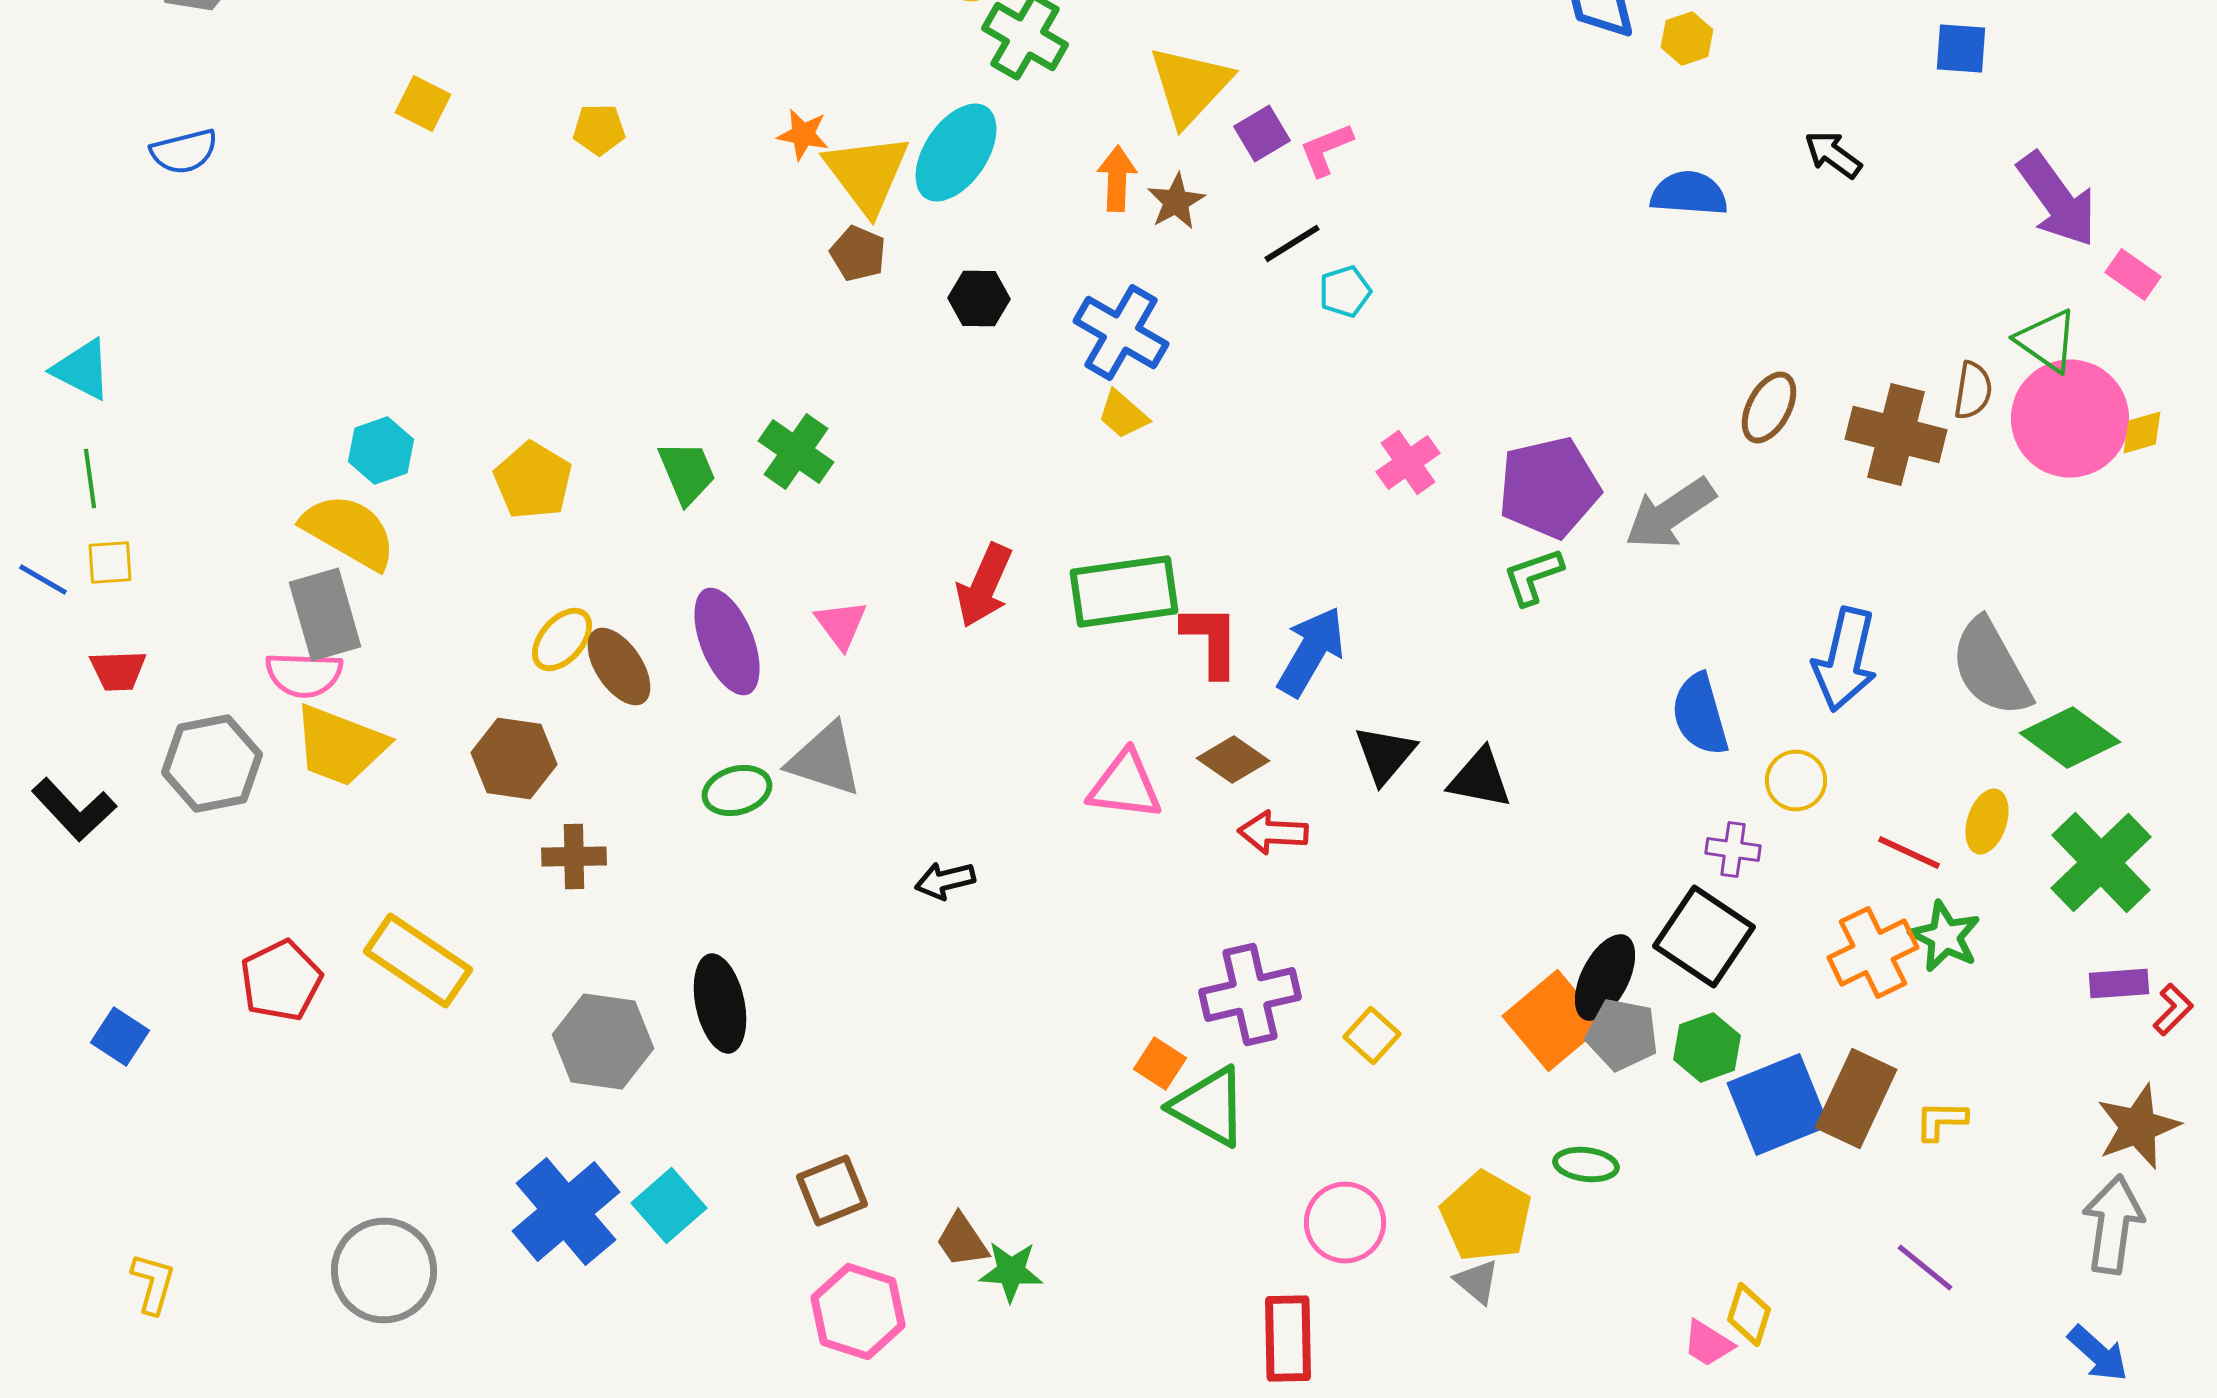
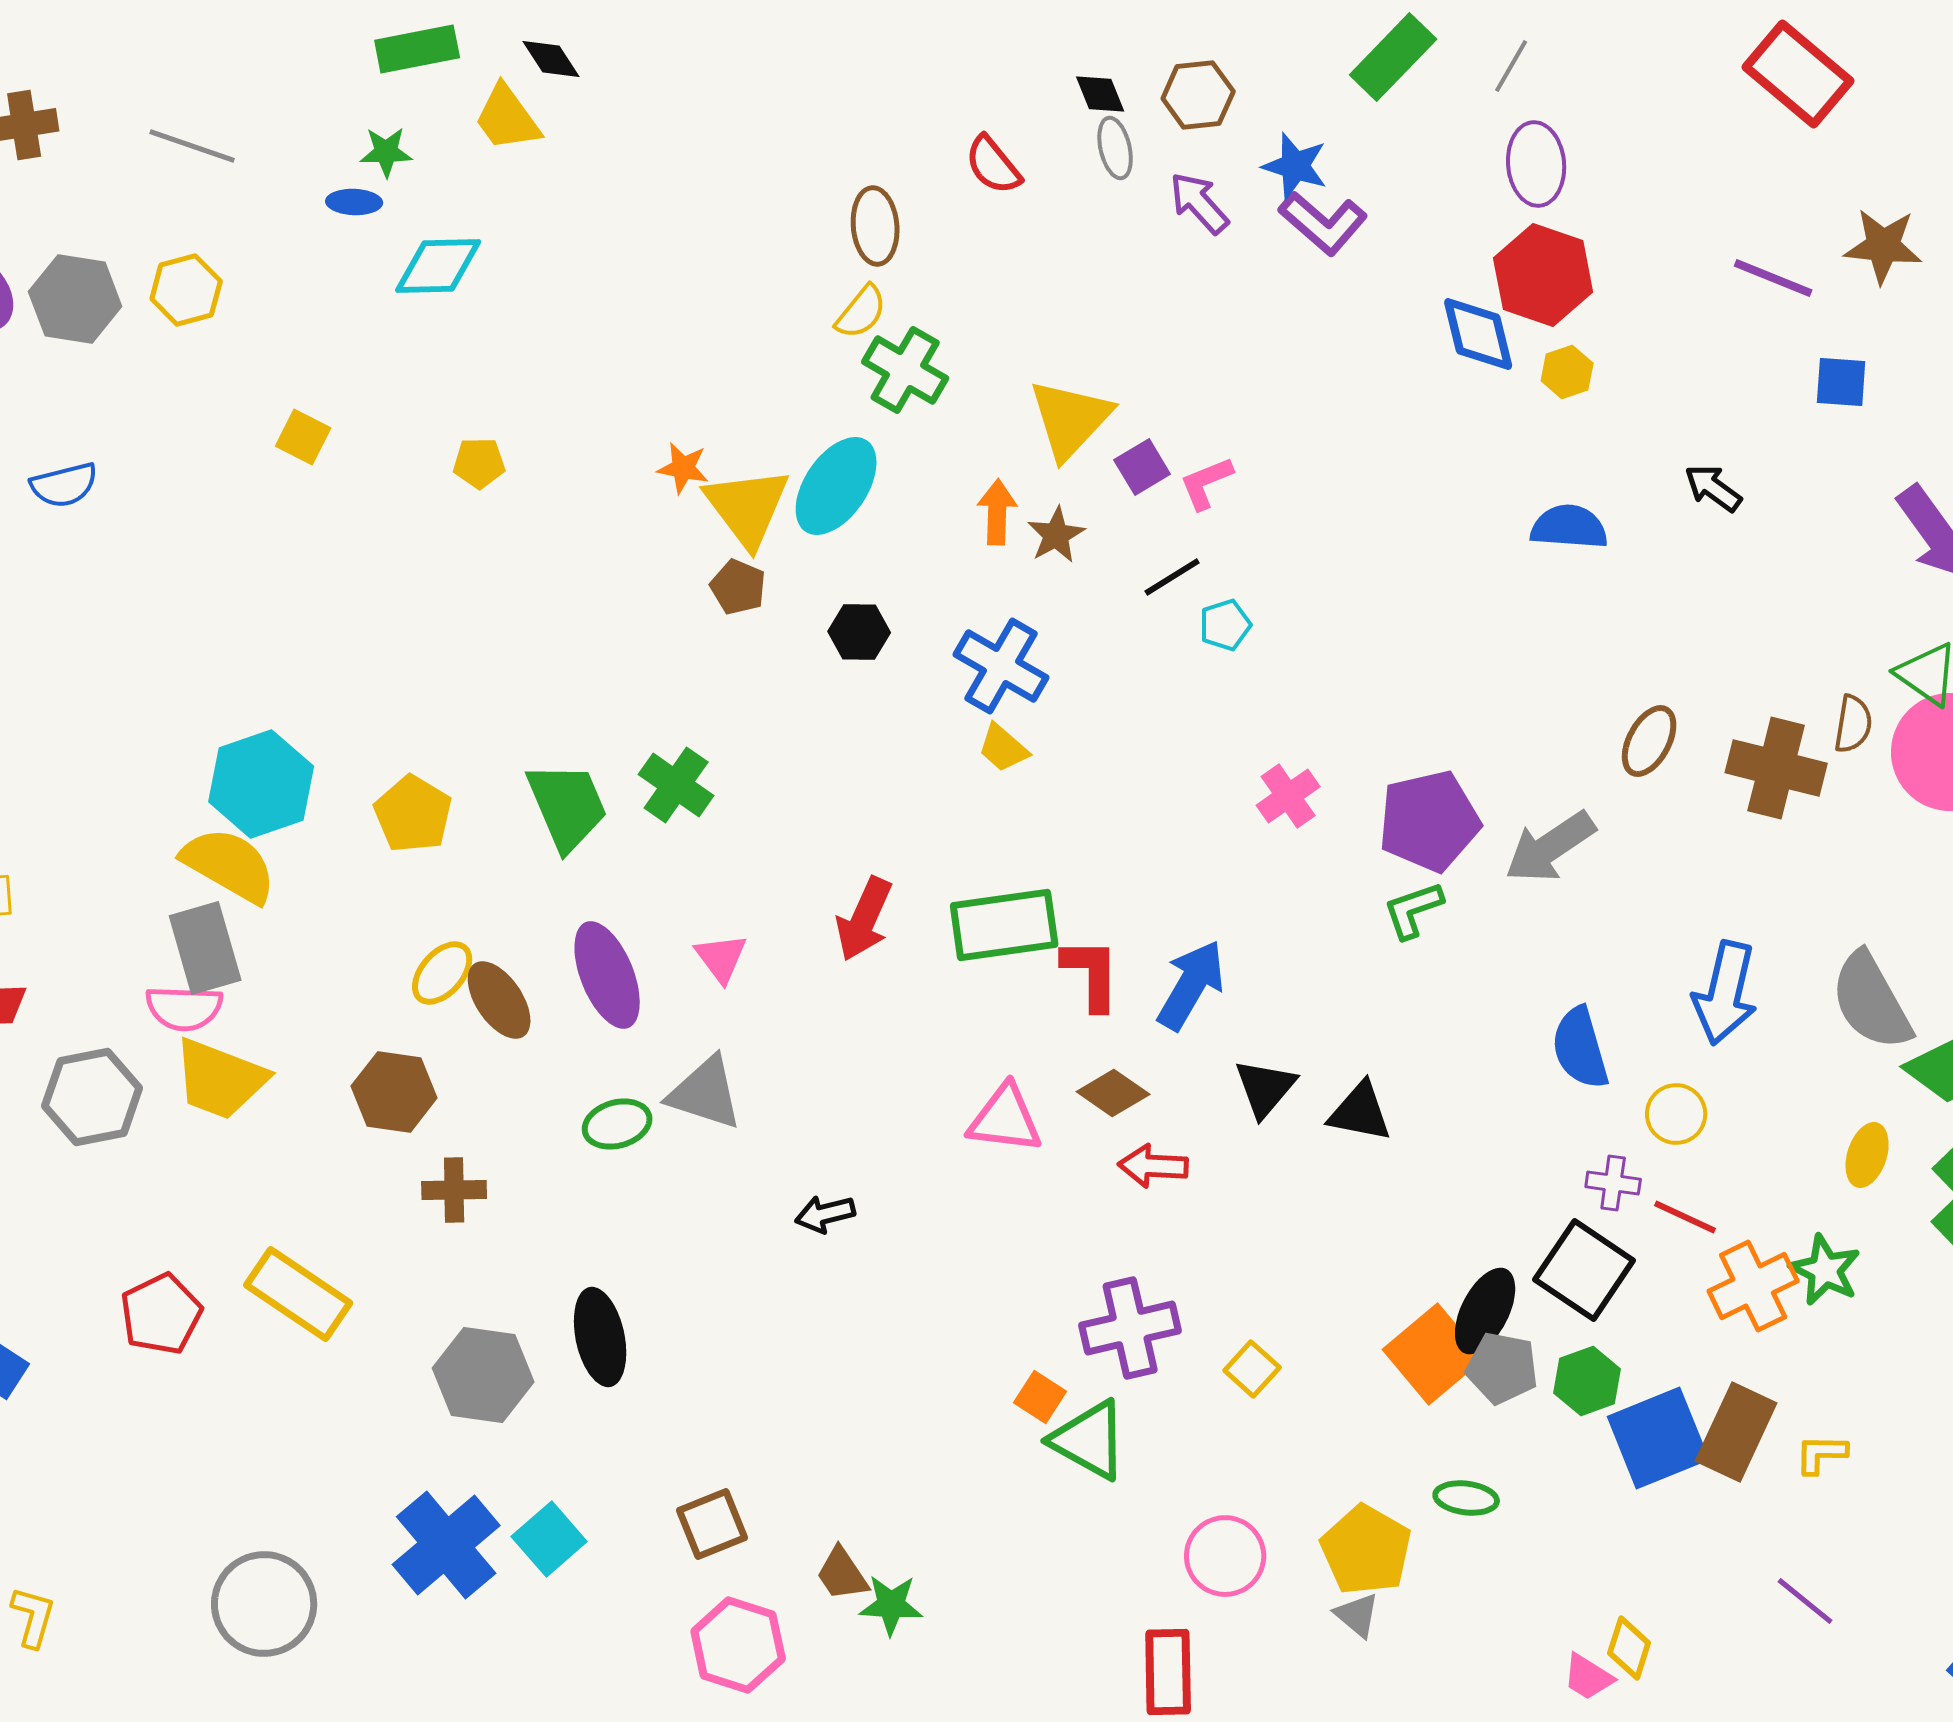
cyan hexagon: (381, 450) -> (261, 784), size x1.6
green trapezoid: (687, 472) -> (567, 806), size x1.4
red line: (1909, 852) -> (1685, 1217), moved

